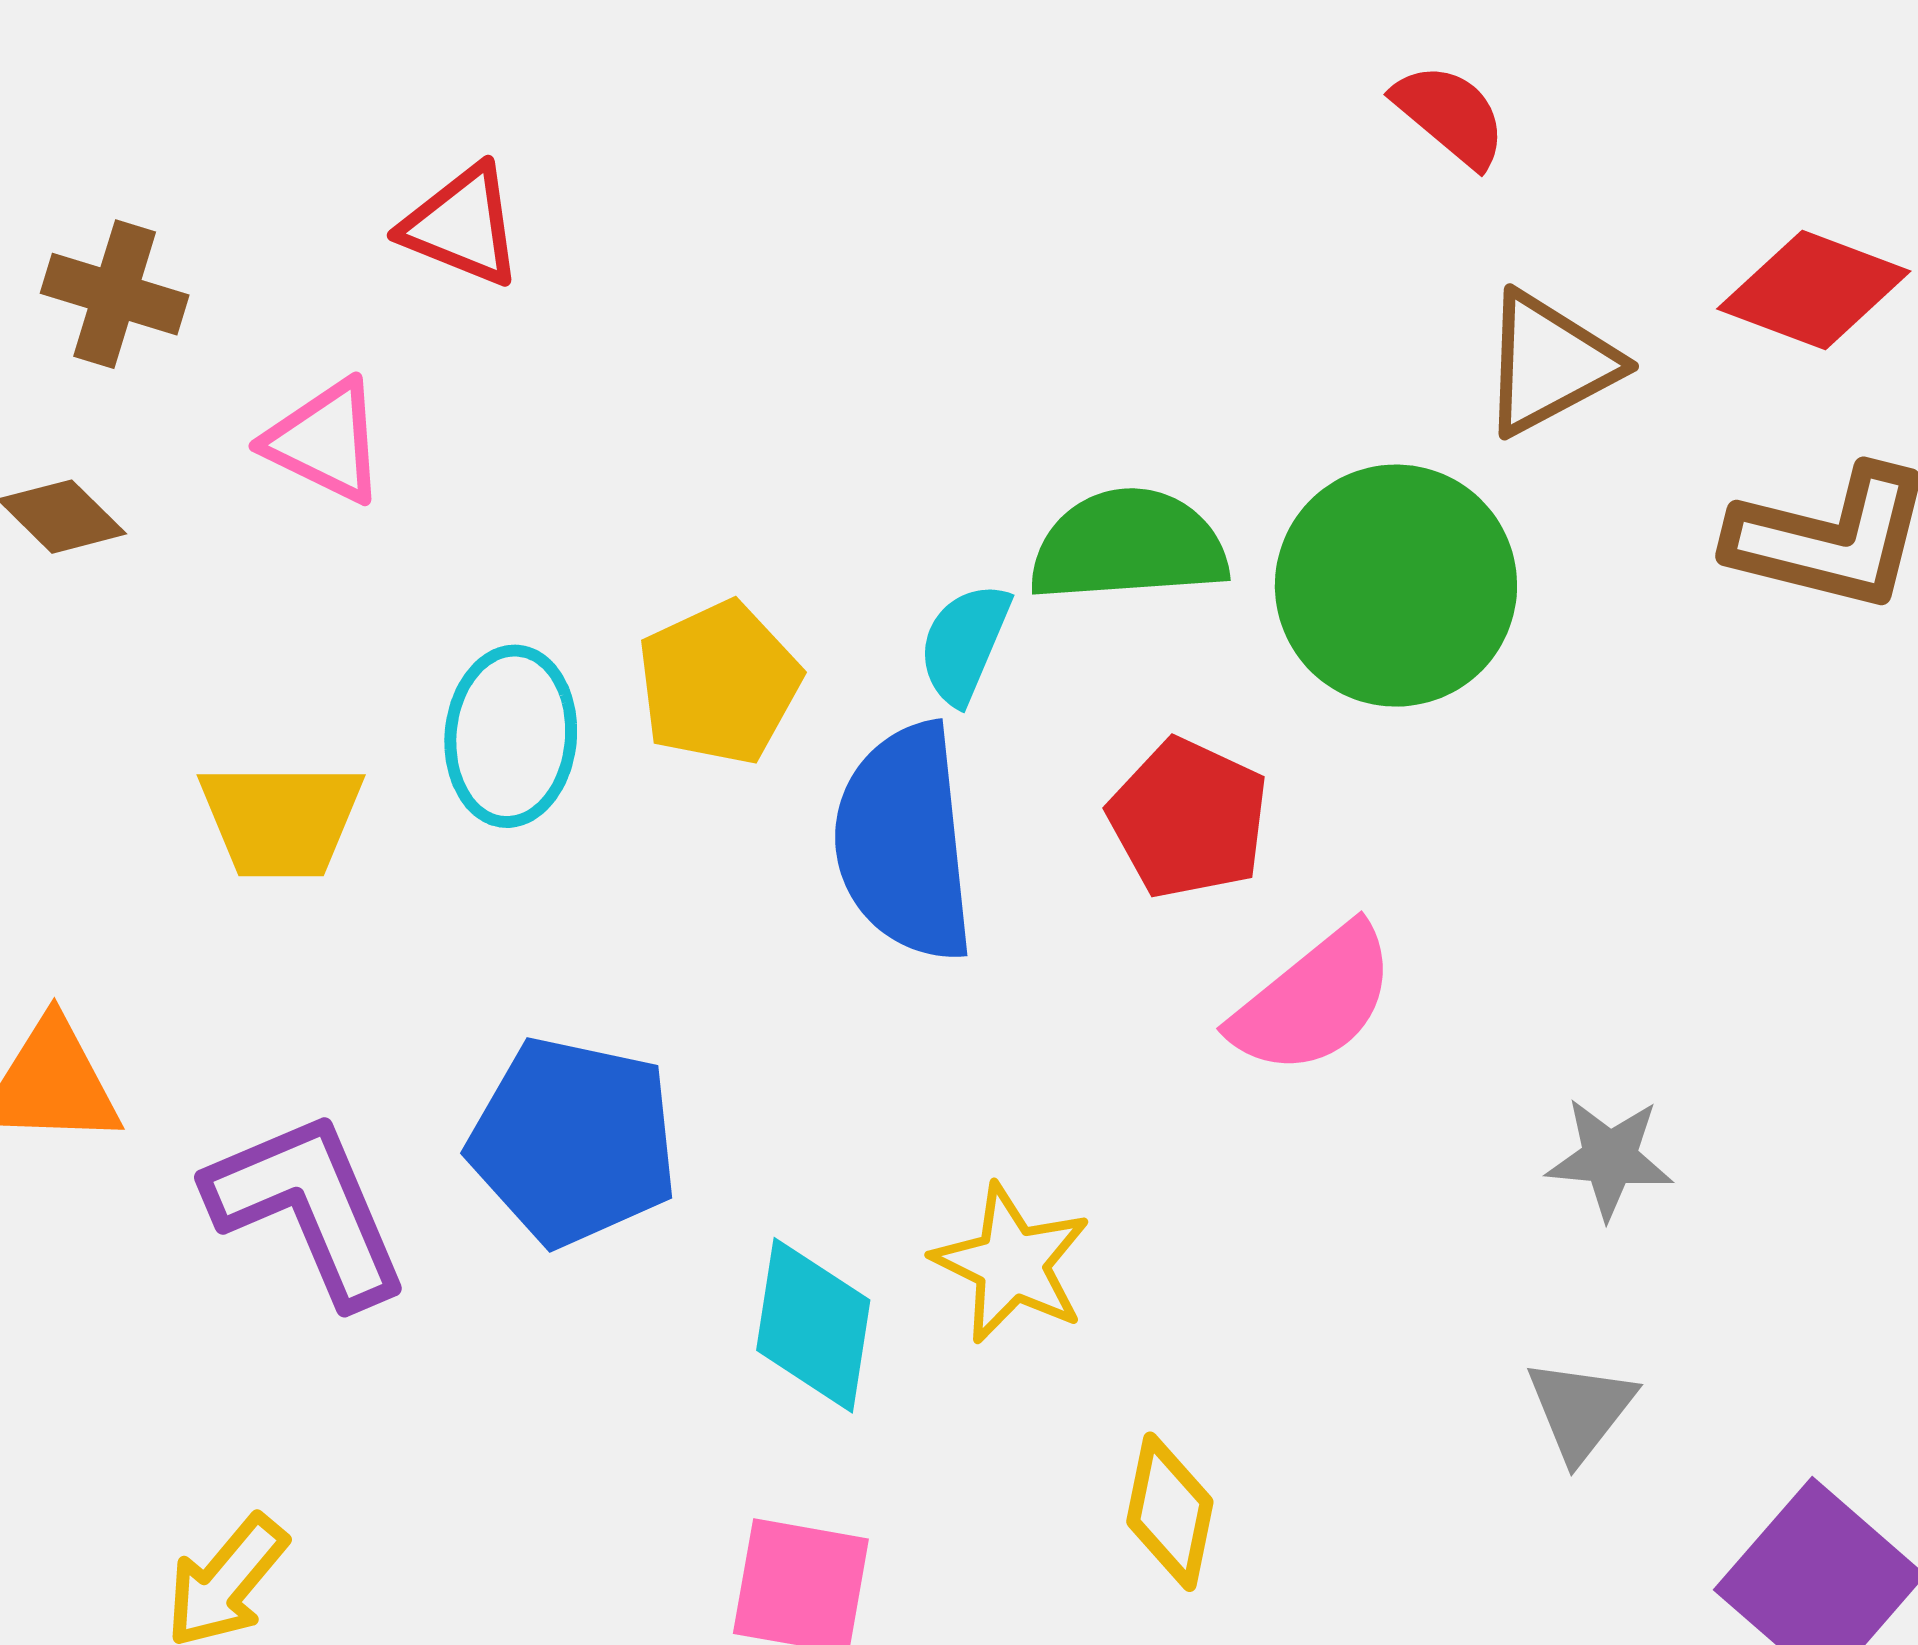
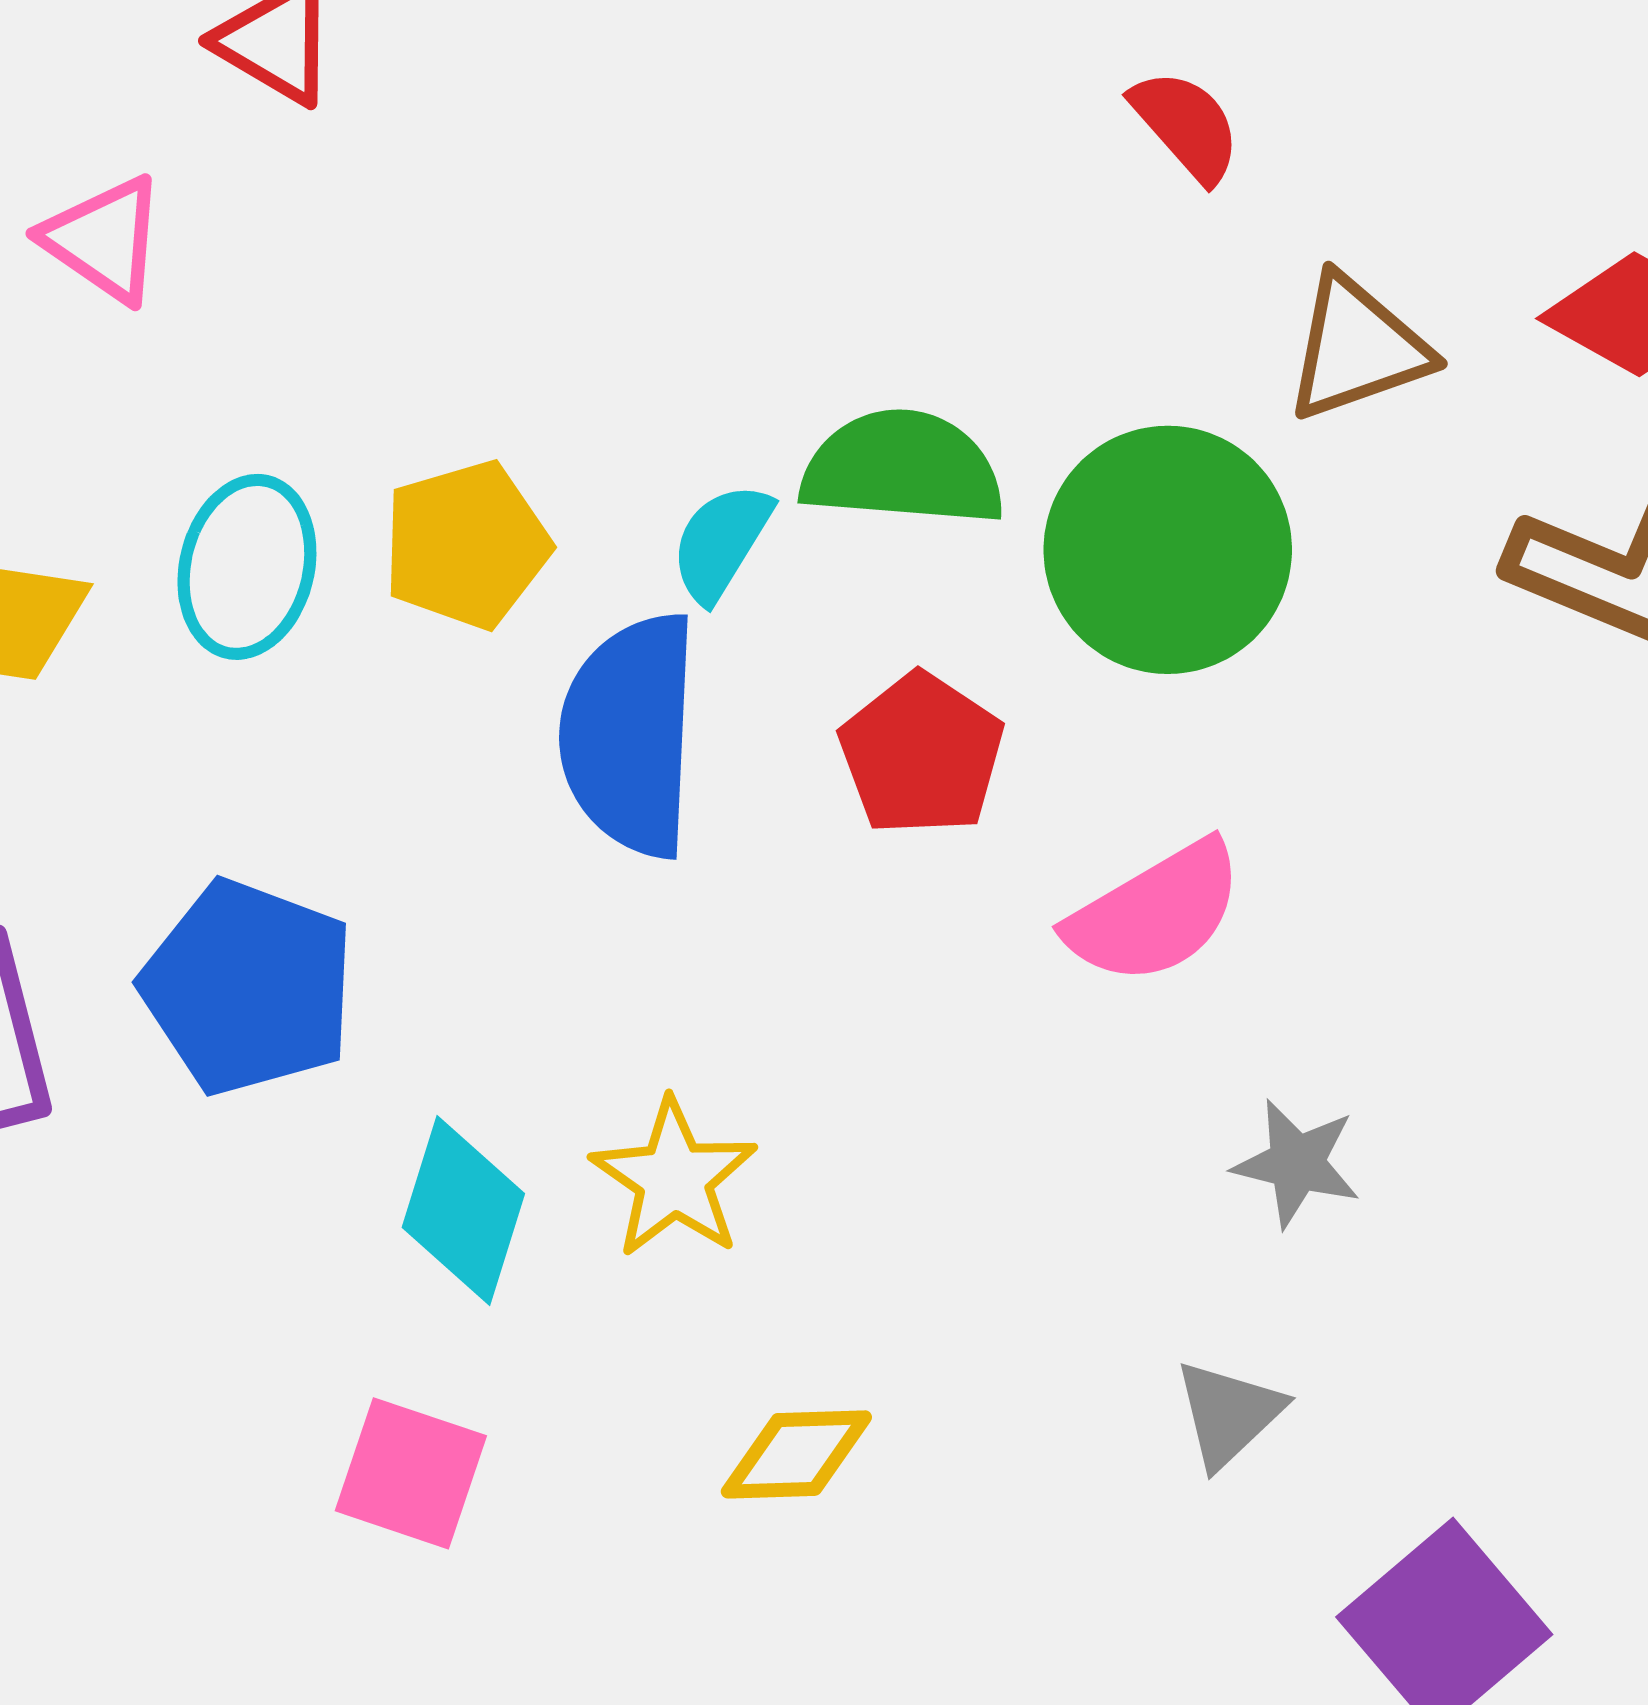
red semicircle: (1450, 115) -> (1186, 126), moved
pink semicircle: (1314, 1000) -> (1155, 913), moved
yellow diamond: (1170, 1512) -> (796, 1454), turned 68

